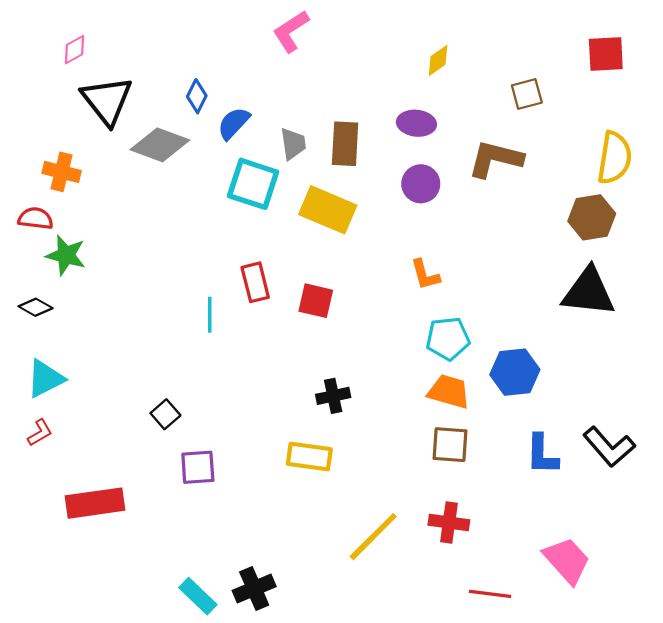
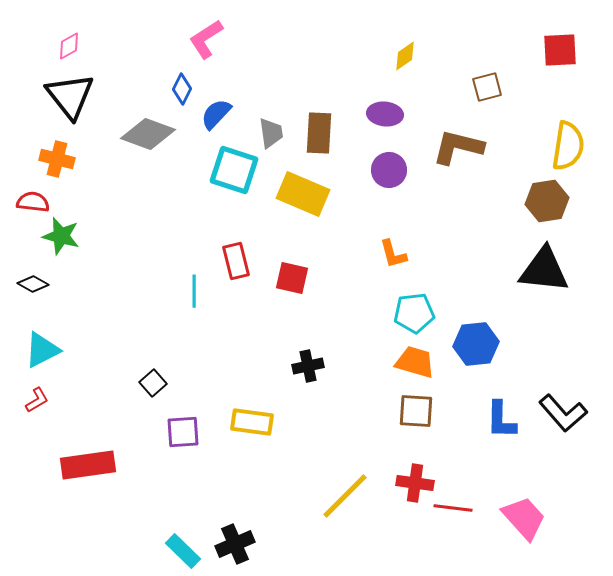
pink L-shape: (291, 31) -> (206, 39), moved
black triangle: (107, 100) -> (70, 96), moved
yellow rectangle: (309, 457) -> (252, 422), moved
red line: (490, 594) -> (453, 508), moved

